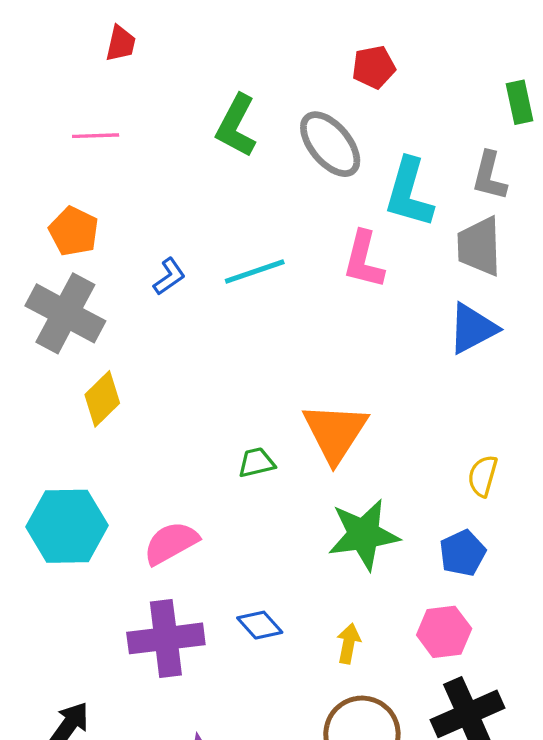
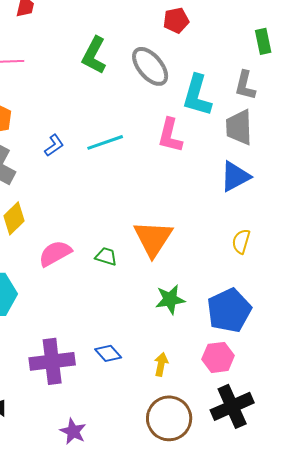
green trapezoid: (256, 463) -> (106, 256), turned 30
yellow semicircle: (483, 476) -> (241, 241), moved
green star: (364, 535) -> (170, 299), size x0.7
pink semicircle: (171, 543) -> (55, 253), moved
blue pentagon: (463, 553) -> (229, 310), size x1.6

